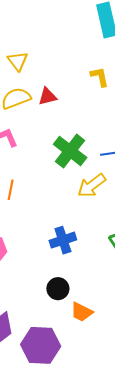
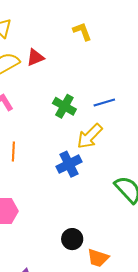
green cross: (70, 151) -> (64, 106), size x0.7
blue cross: (63, 240) -> (69, 164), moved

